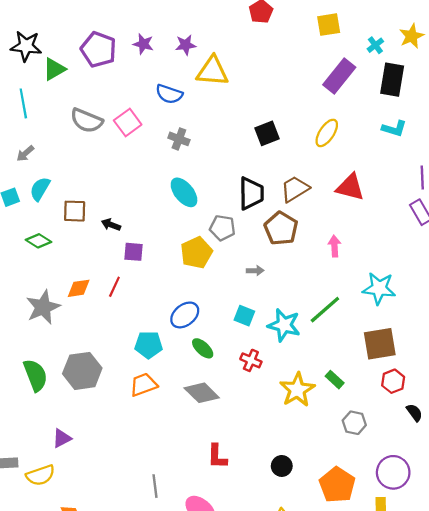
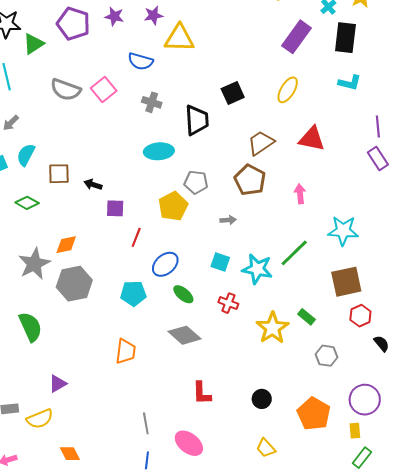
cyan ellipse: (184, 192) -> (159, 151), turned -52
black trapezoid: (251, 193) -> (197, 120), moved
red line: (114, 287) -> (136, 237), moved
gray hexagon: (82, 371) -> (74, 284), moved
orange trapezoid: (143, 385) -> (126, 351), moved, turned 120

